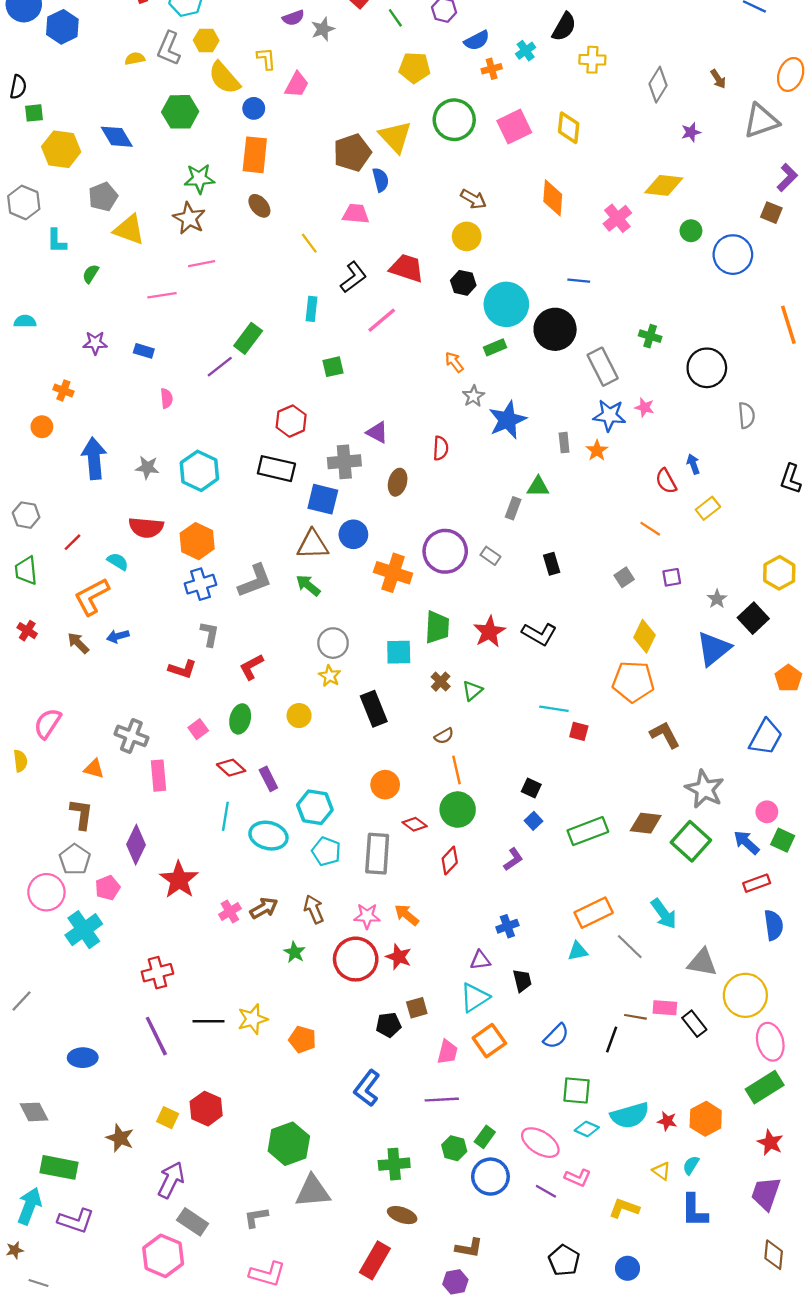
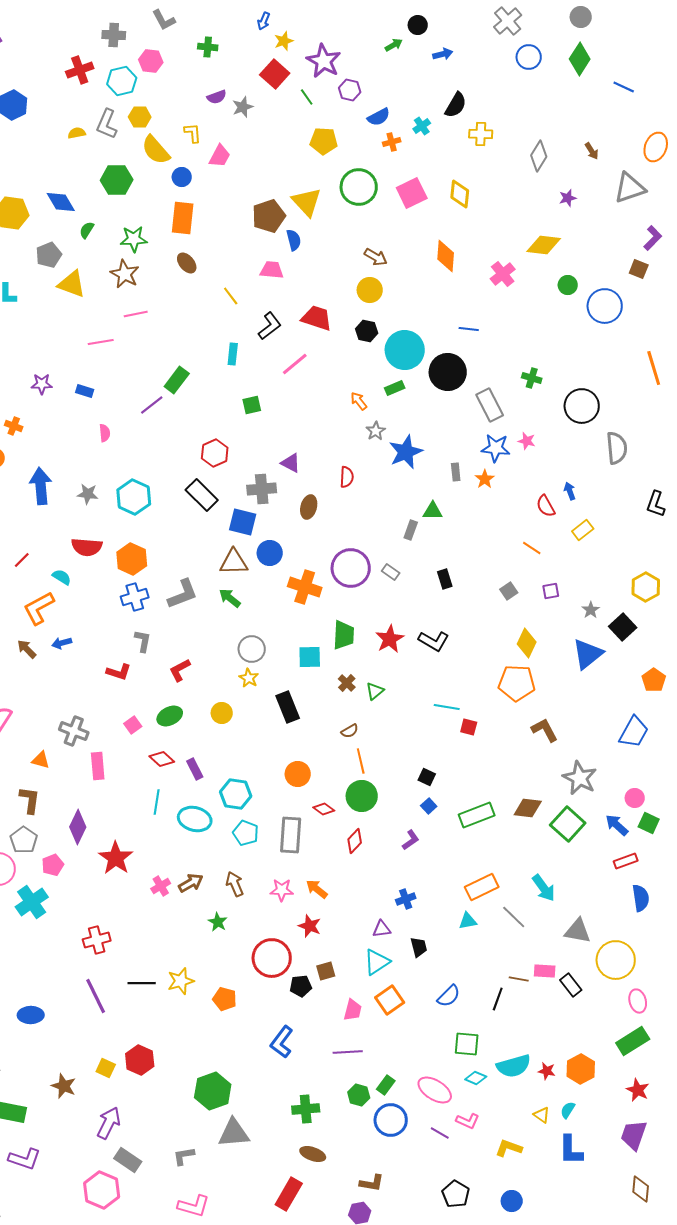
green semicircle: (91, 274) -> (87, 230), moved
gray semicircle: (746, 415) -> (617, 448), size x1.4
black rectangle: (276, 469) -> (202, 495), turned 32
green ellipse: (240, 719) -> (170, 716), turned 50
red circle: (356, 959) -> (272, 958), moved
pink ellipse: (770, 1042) -> (638, 1001), size x0.7

